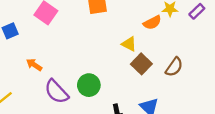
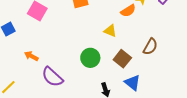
brown square: (141, 64) -> (122, 59), moved
green circle: (89, 85) -> (90, 58), moved

